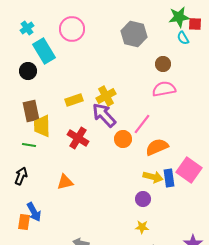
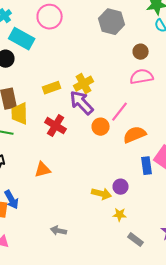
cyan rectangle: (44, 51) -> (22, 39), turned -30
yellow arrow: (153, 177) -> (102, 194), moved

